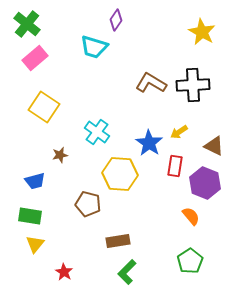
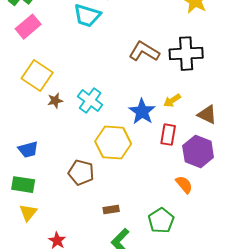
brown star: (60, 155) -> (55, 101), moved
brown rectangle: (118, 241) -> (111, 210), size x0.7
green pentagon: (190, 261) -> (161, 221), moved

